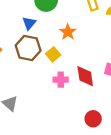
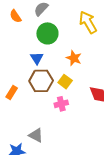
pink cross: (61, 80) -> (61, 104), moved

